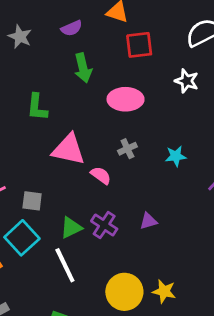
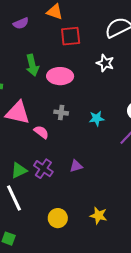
green arrow: (83, 68) -> (32, 65), moved
gray cross: (127, 149) -> (61, 113), turned 32
yellow star: (164, 291) -> (98, 216), moved
yellow circle: (124, 292) -> (58, 218), size x0.7

